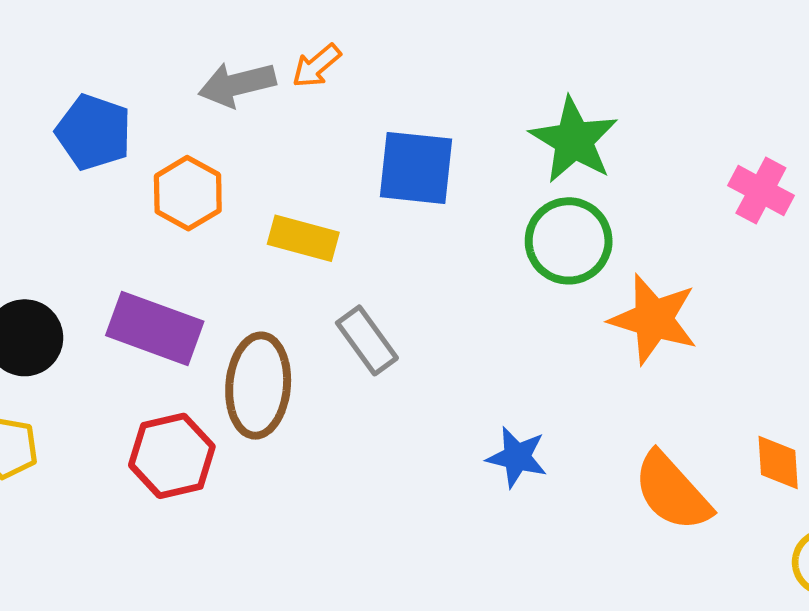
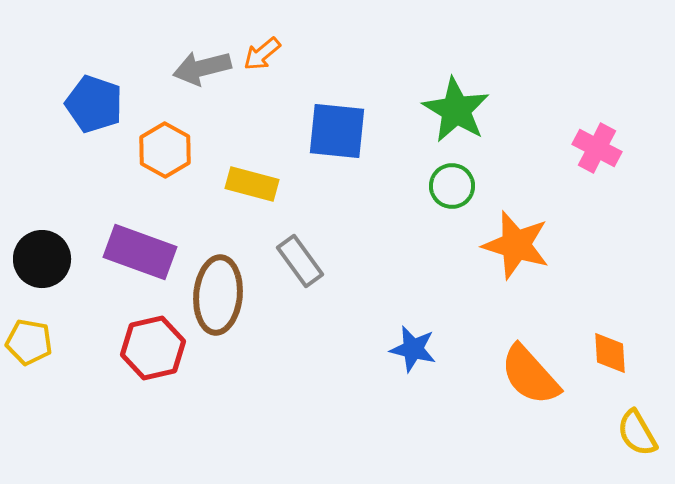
green circle: (569, 241) -> (452, 186), size x0.7

